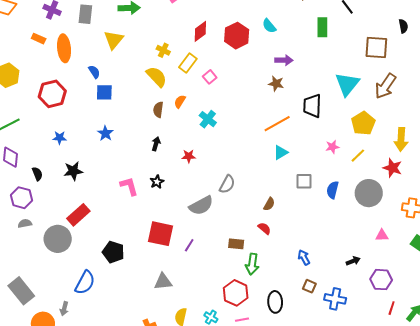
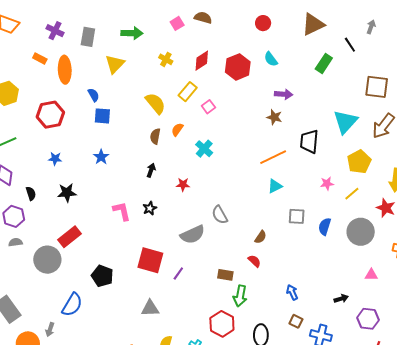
green rectangle: (322, 27) -> (324, 63), turned 30
yellow cross: (163, 50) -> (166, 59), moved
gray semicircle: (227, 184) -> (220, 215), turned 120

